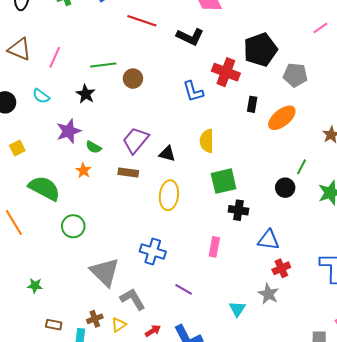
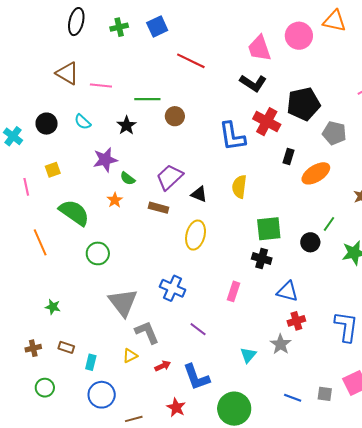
black L-shape: (190, 37) -> (253, 83), moved
pink line: (55, 57) -> (101, 85), turned 65
blue L-shape: (193, 91) -> (232, 136), size x1.4
green square: (224, 181) -> (269, 229), moved
brown cross: (95, 319) -> (33, 348), moved

